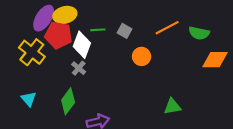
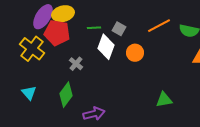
white diamond: (82, 45) -> (106, 47), moved

